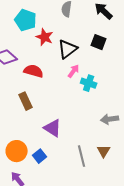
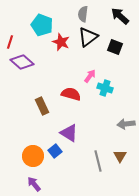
black triangle: (68, 49) -> (88, 37), moved
red semicircle: (34, 71) -> (71, 94), moved
blue square: (40, 156) -> (55, 151), moved

